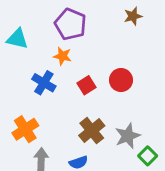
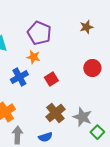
red circle: (121, 80) -> (92, 68), moved
blue cross: (44, 83) -> (19, 77), turned 30
gray star: (128, 136) -> (82, 117), turned -30

